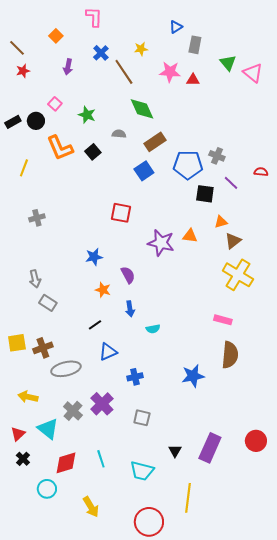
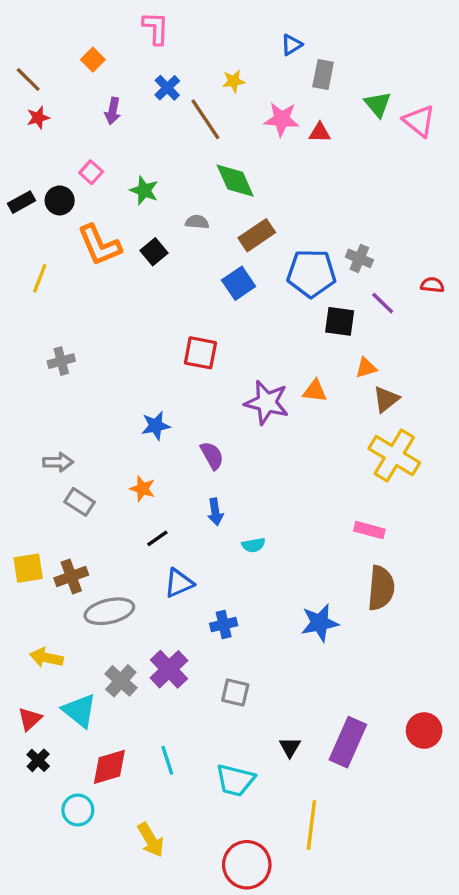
gray arrow: (35, 279) -> (58, 462), turned -78
orange star: (103, 290) -> (142, 489), moved

